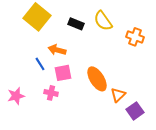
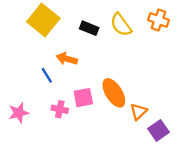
orange cross: (135, 37) -> (158, 20), moved
pink square: (63, 73) -> (83, 98), moved

